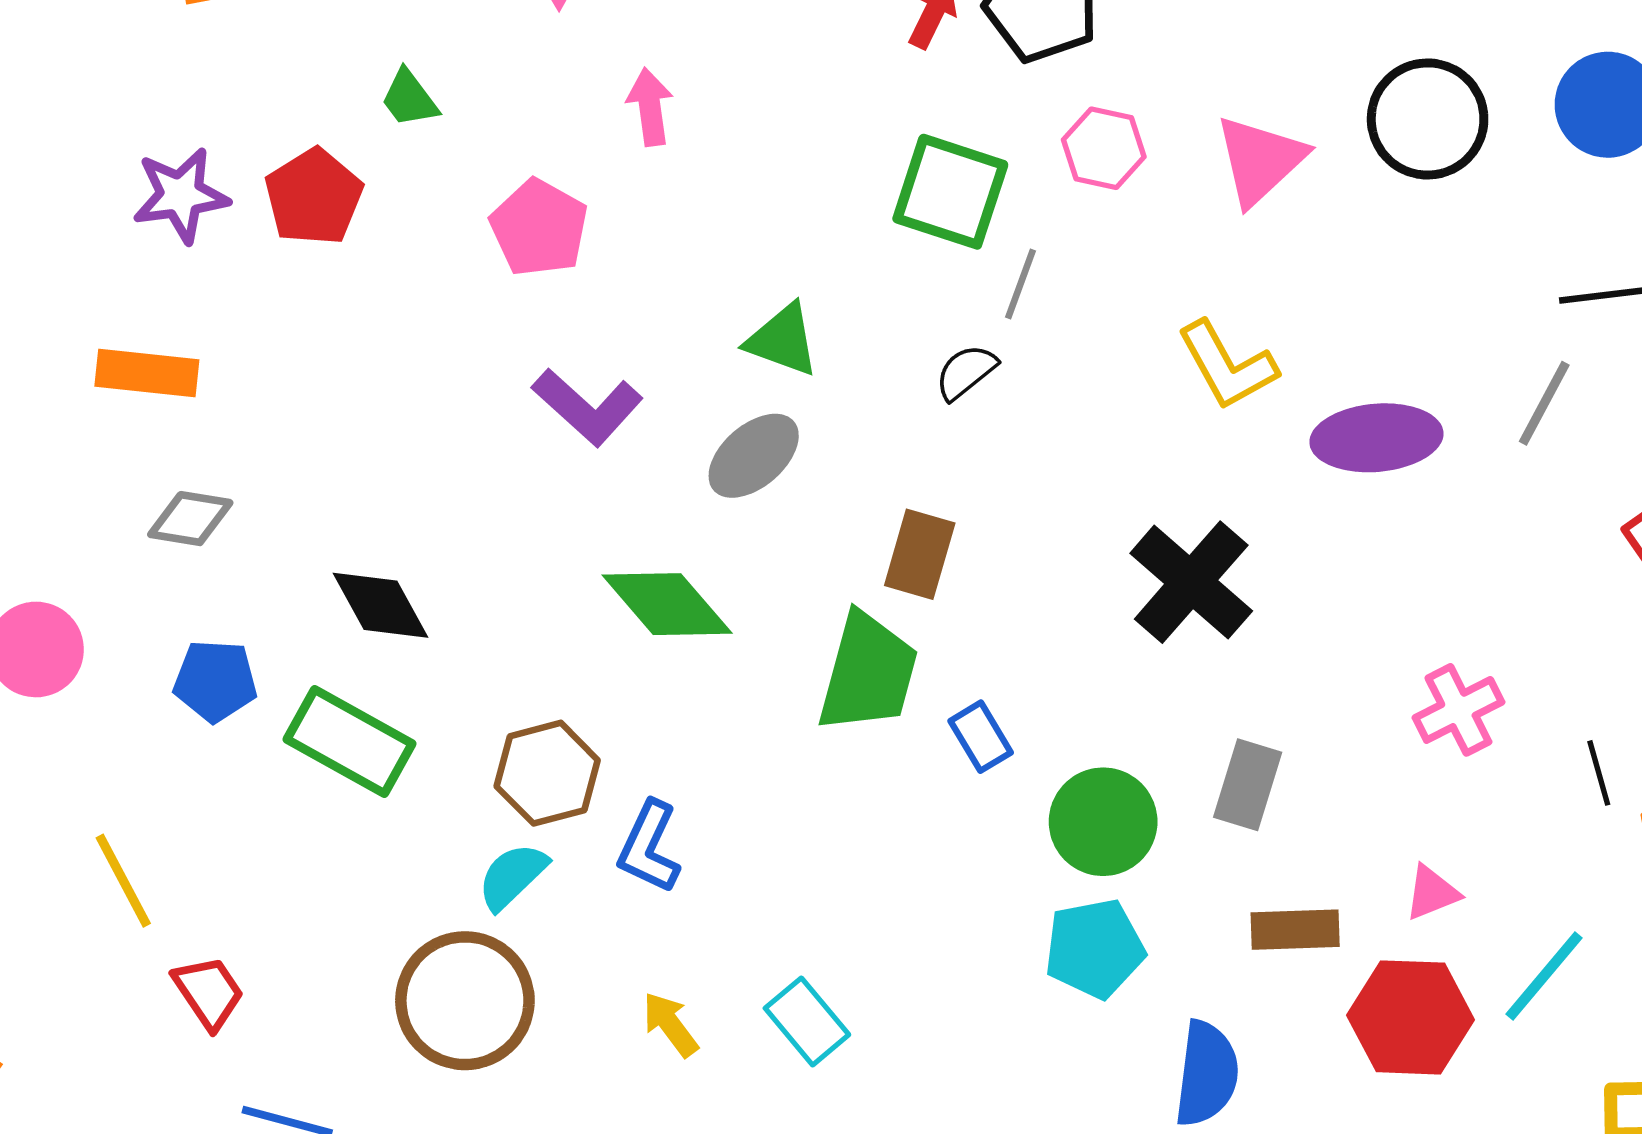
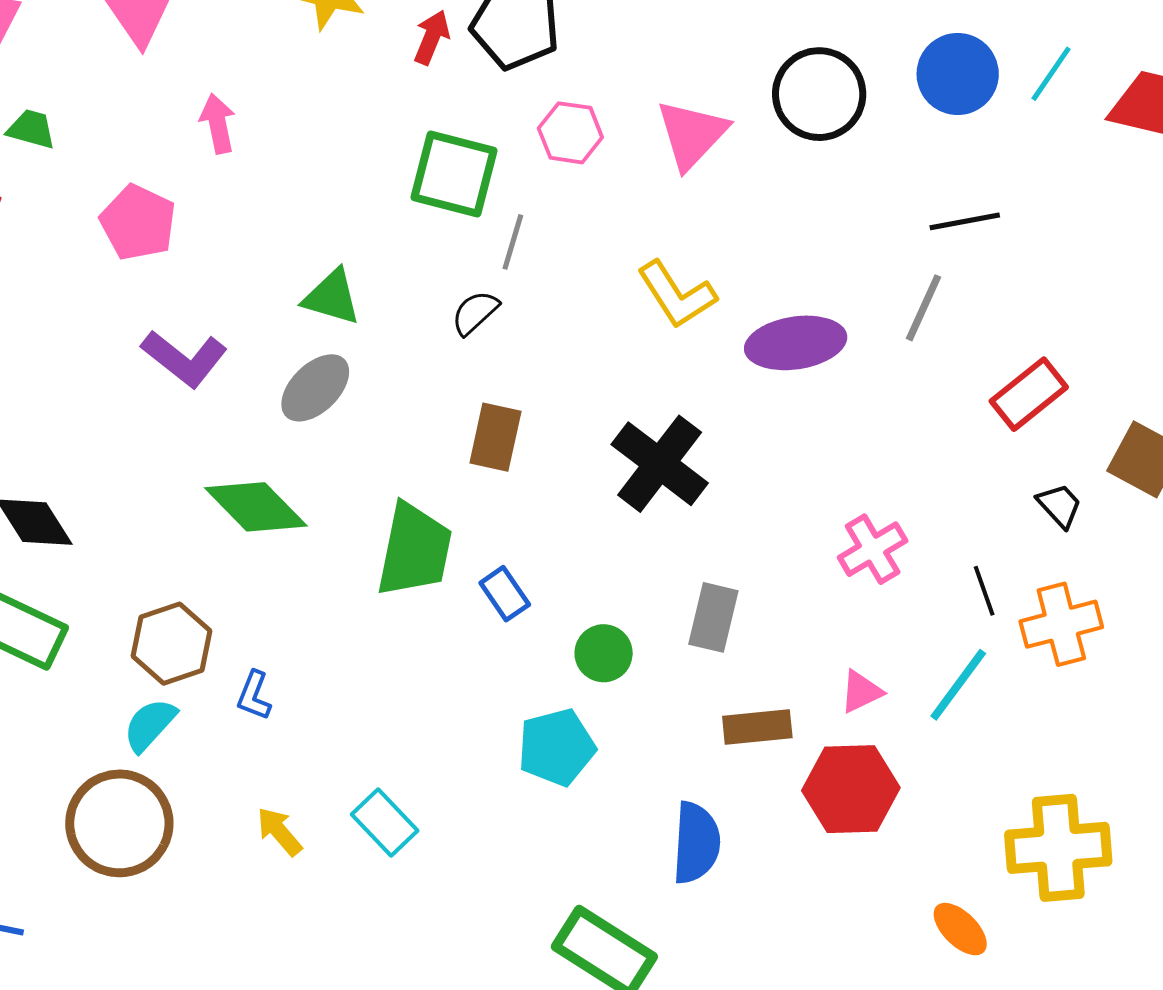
green trapezoid: (409, 98) -> (31, 129), turned 146
brown rectangle: (920, 554) -> (495, 437), moved
green circle: (1103, 822) -> (604, 653), size x0.7
blue L-shape: (649, 847) -> (254, 696), size x0.7
cyan pentagon: (1095, 949) -> (557, 747), moved
cyan line: (1544, 976) -> (958, 685), moved

